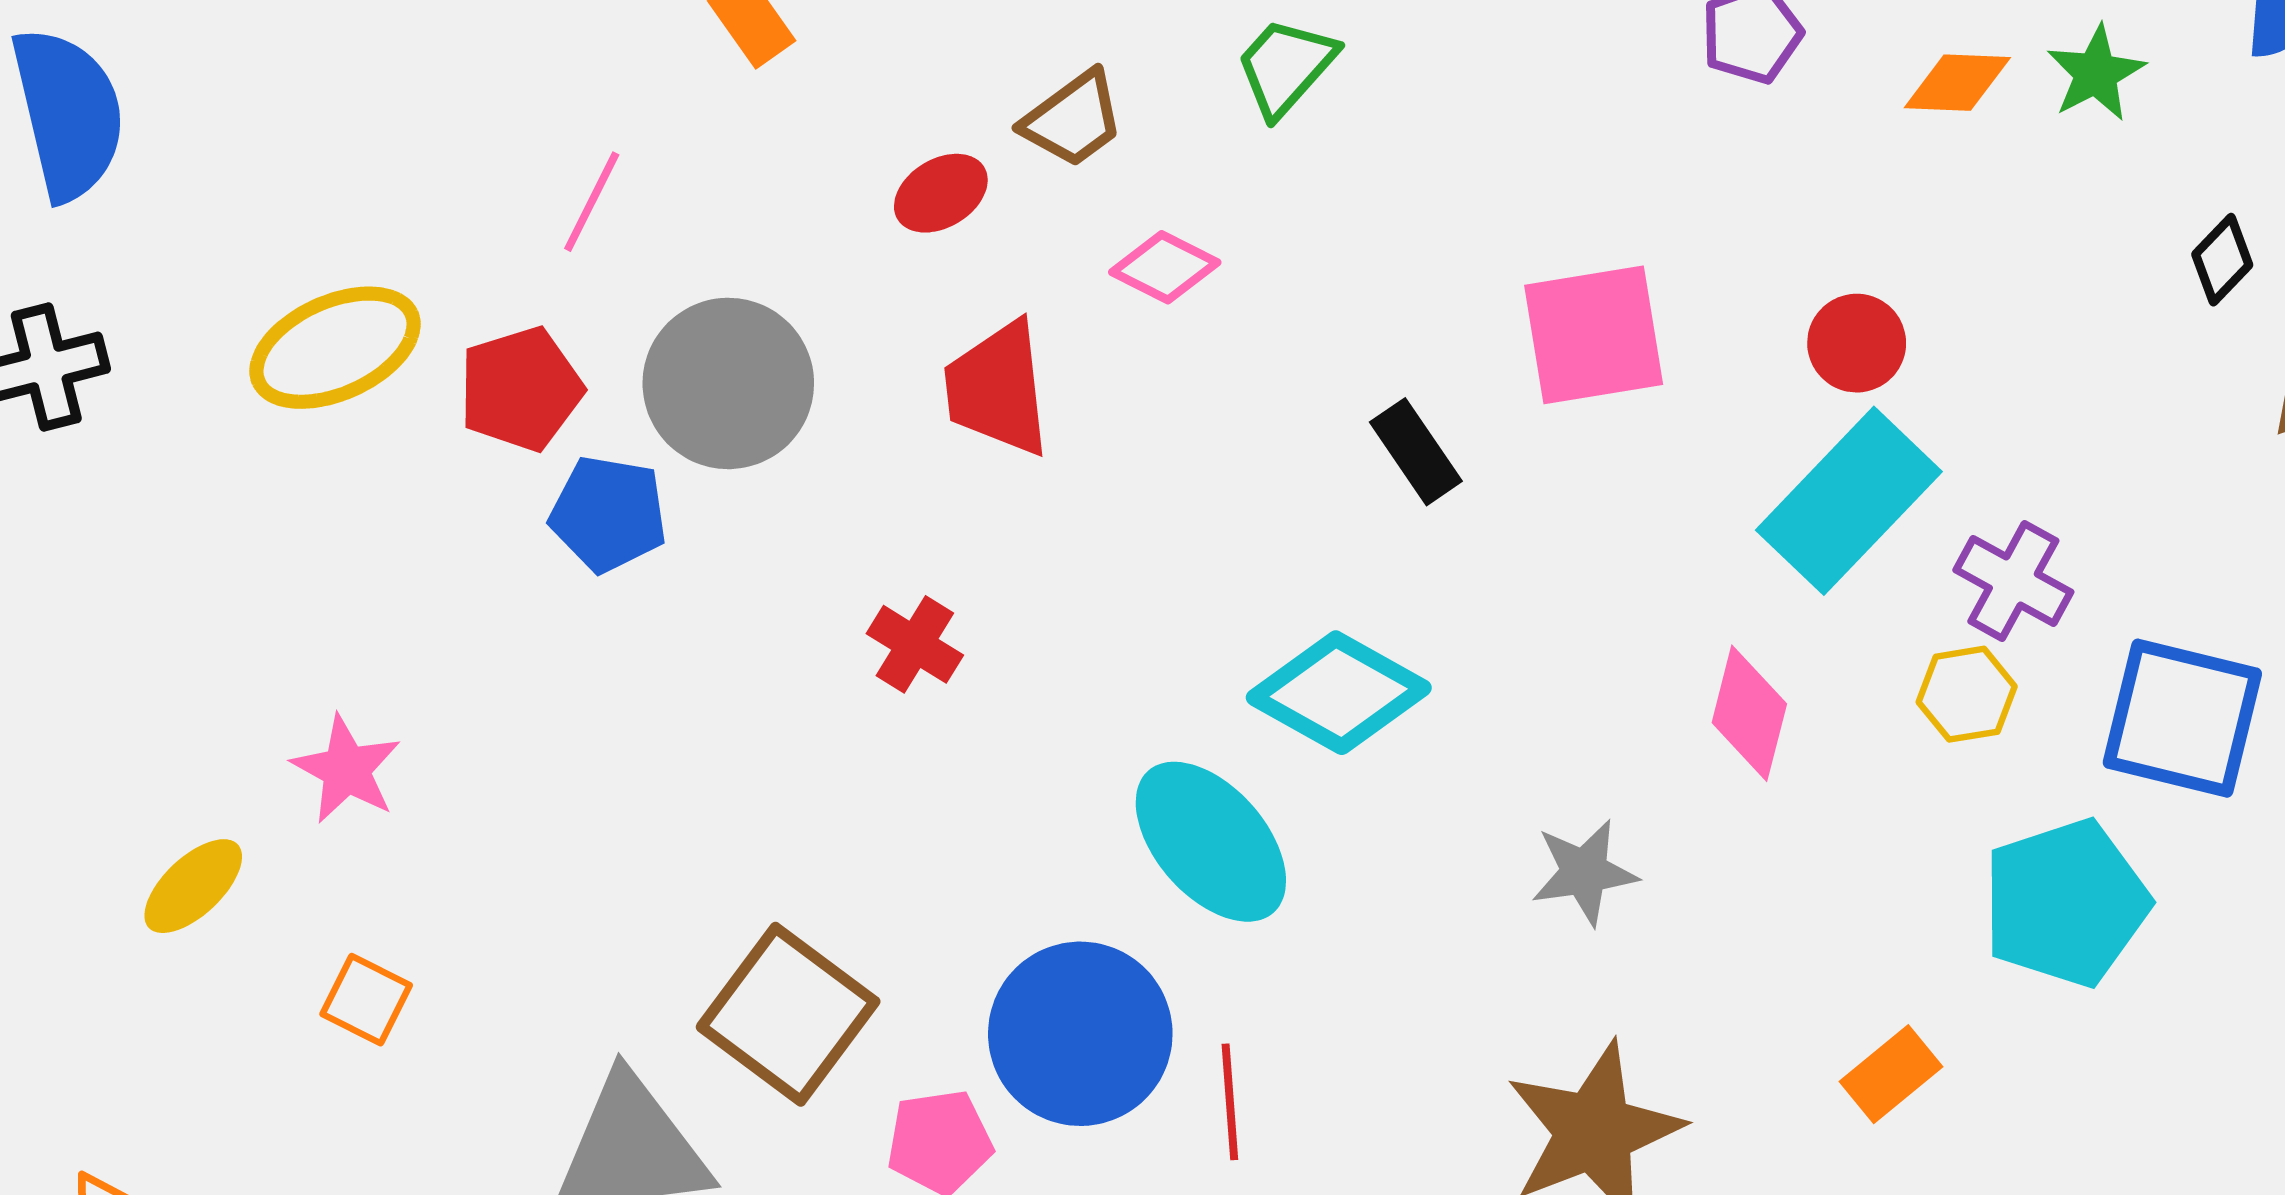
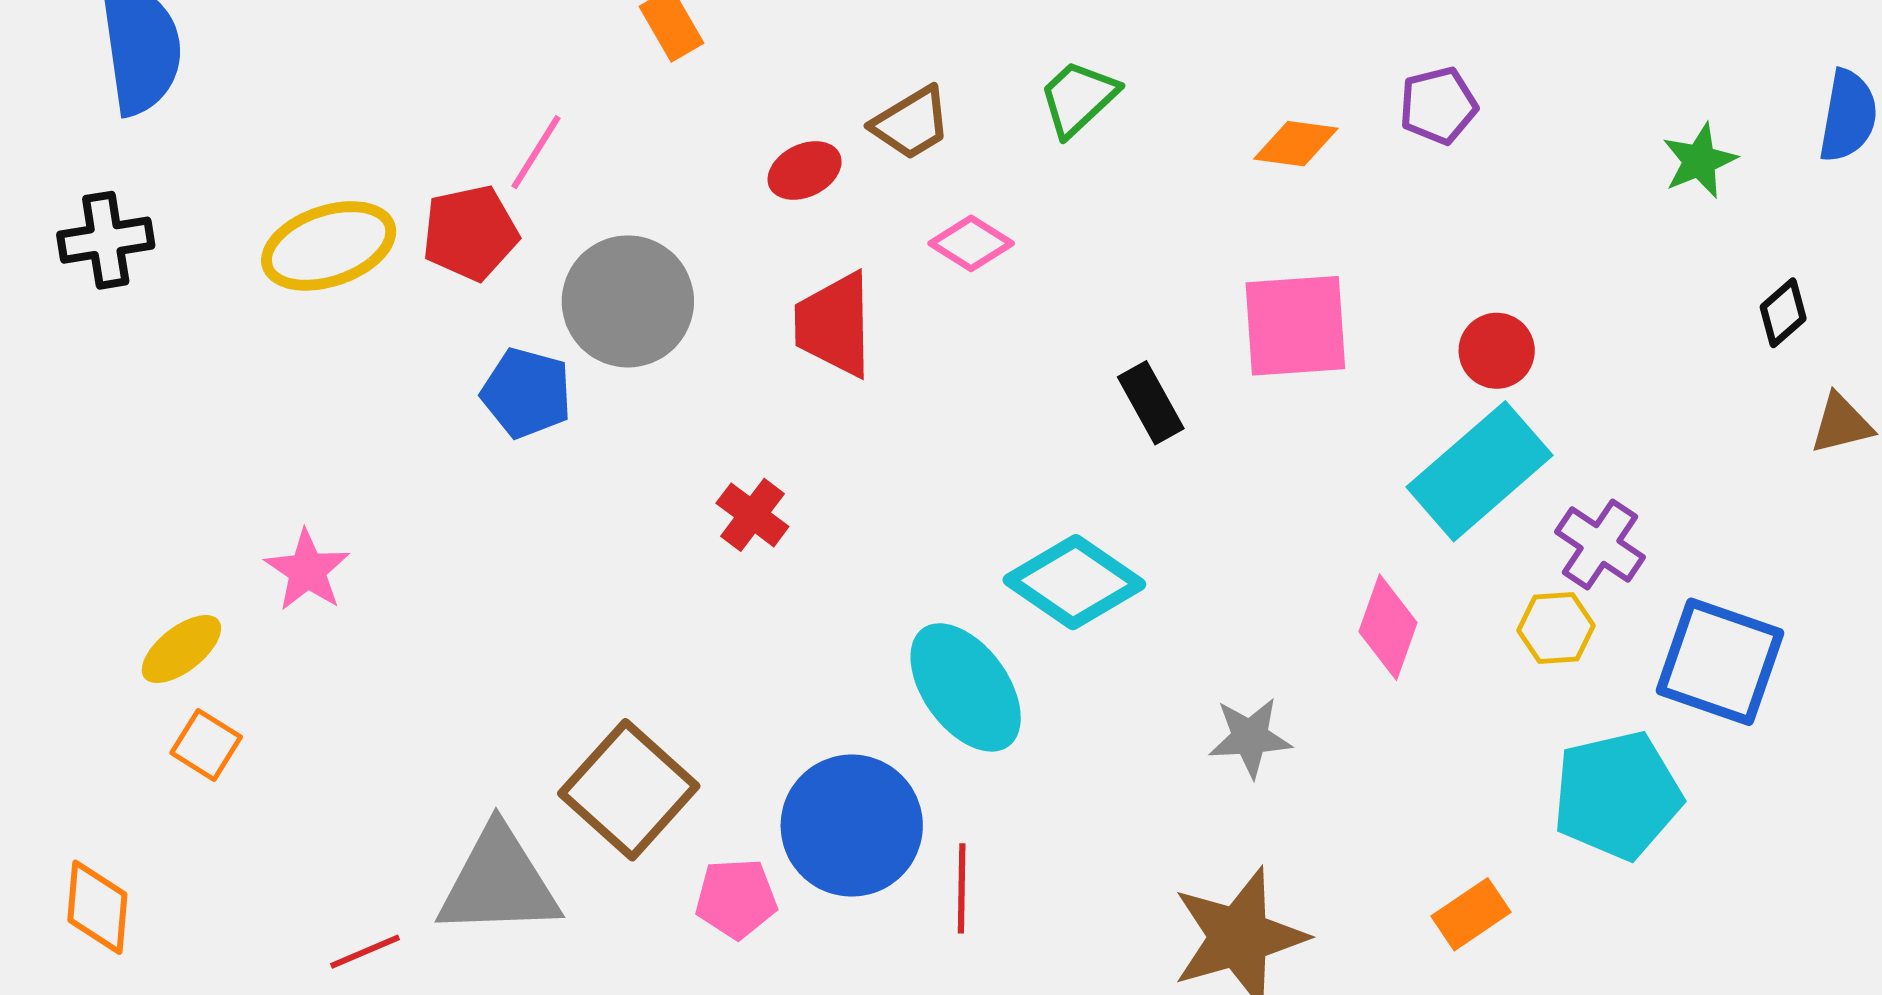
orange diamond: (1957, 83) -> (1296, 144), moved
red pentagon: (521, 389) -> (470, 233), moved
orange square: (366, 1000) -> (206, 745), moved

